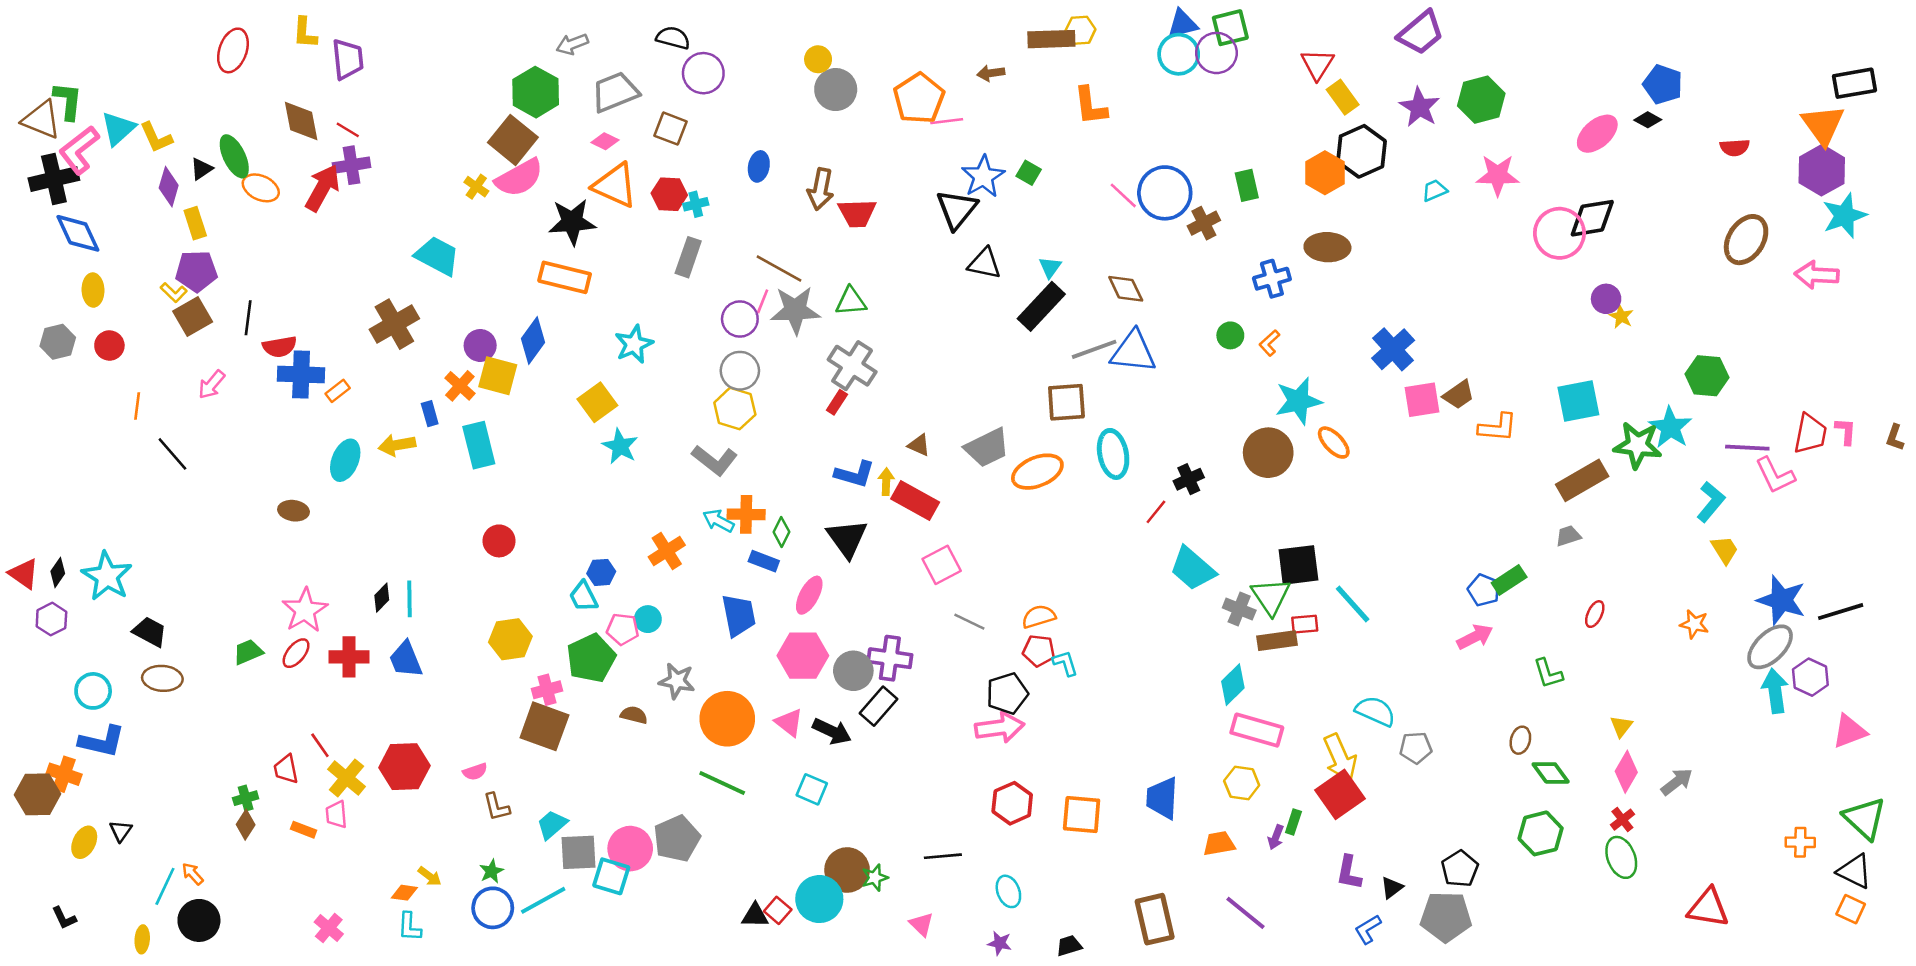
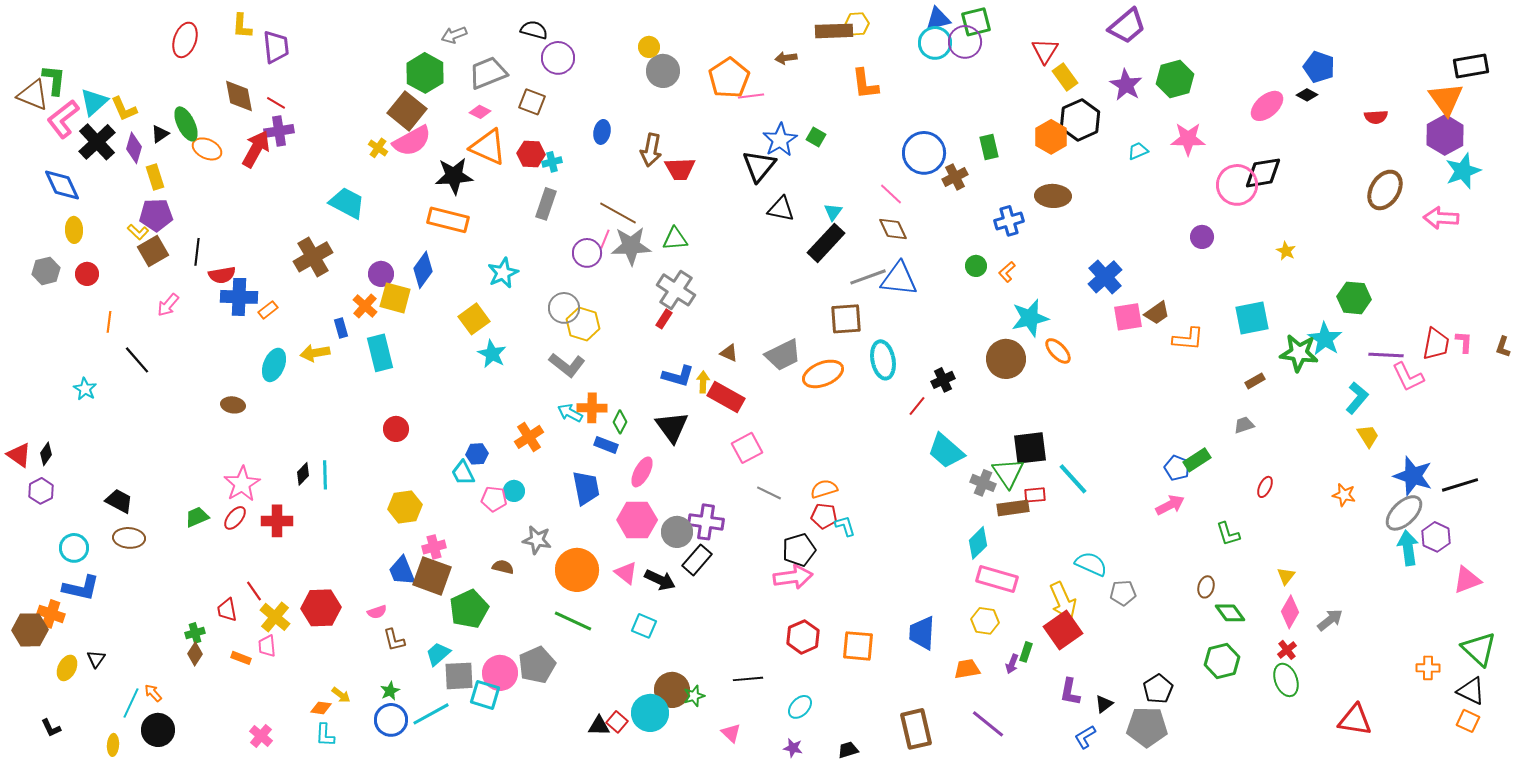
black cross: (54, 179) -> (97, 142), moved, turned -30
pink line: (1123, 195) -> (891, 194), moved
purple circle: (1606, 299) -> (1202, 237), moved
gray circle: (740, 371) -> (564, 308), moved
brown rectangle: (1582, 480) -> (1255, 381), size x0.5
cyan star: (107, 576) -> (85, 389), moved, size x0.6
green pentagon: (591, 658) -> (469, 609), moved
blue trapezoid: (406, 659) -> (402, 571), moved
cyan ellipse: (1008, 891) -> (800, 707), turned 65

